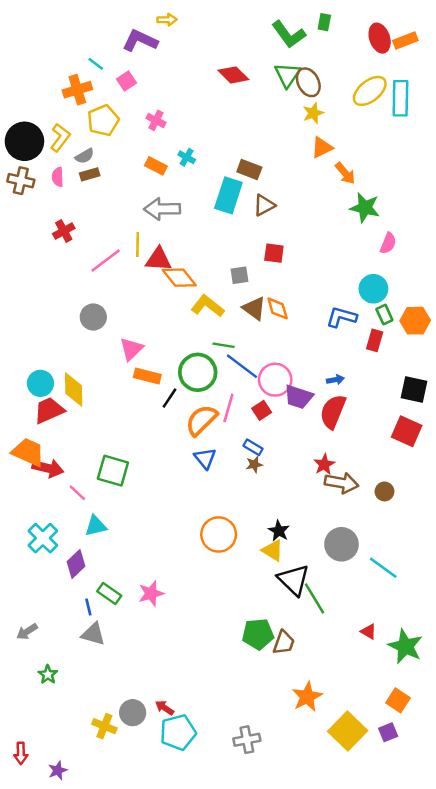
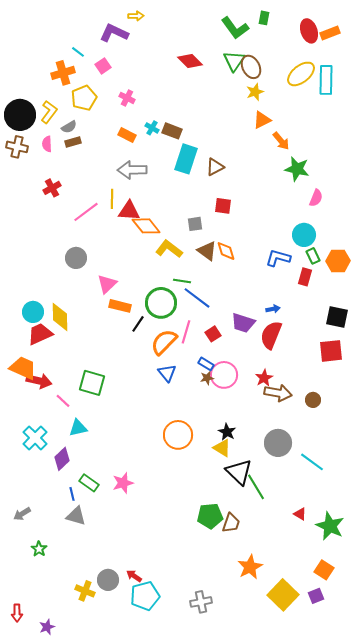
brown rectangle: (249, 170) -> (172, 131), moved
pink circle: (275, 380) -> (224, 375), moved
red square: (407, 431) -> (331, 351), turned -30

